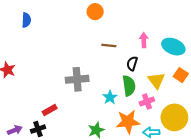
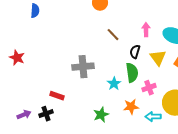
brown line: (109, 45) -> (113, 35), turned 40
yellow triangle: (156, 80) -> (158, 58), moved
red rectangle: (50, 110) -> (57, 96), turned 48
orange star: (128, 122) -> (131, 107), size x0.7

